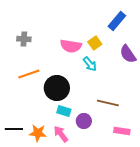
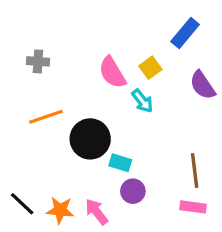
pink semicircle: (71, 46) -> (112, 72), turned 50
brown line: (108, 103) -> (195, 171), moved, turned 70
cyan rectangle: (64, 111) -> (120, 163), moved
black line: (14, 129) -> (22, 204), turned 42

